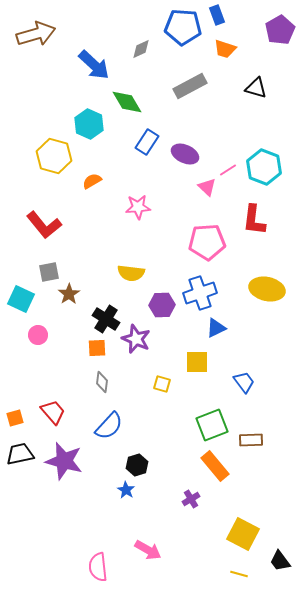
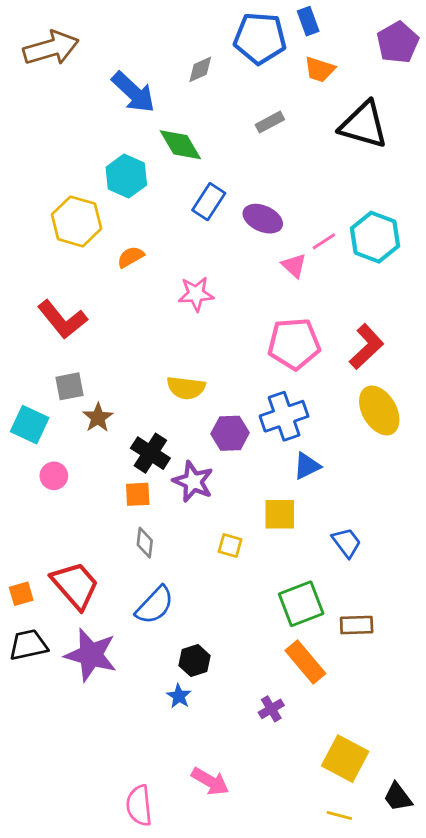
gray rectangle: (190, 86) -> (270, 122), size x0.6
black triangle: (256, 88) -> (364, 125), size x1.6
red L-shape: (254, 220) -> (366, 347), moved, turned -140
yellow ellipse: (267, 289) -> (379, 410), turned 48
red trapezoid: (53, 412) -> (75, 585), size x1.4

